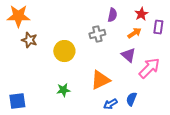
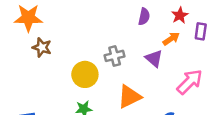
gray cross: (97, 34) -> (115, 56), moved
yellow circle: (64, 51) -> (85, 74), moved
purple triangle: (128, 55) -> (154, 58), moved

